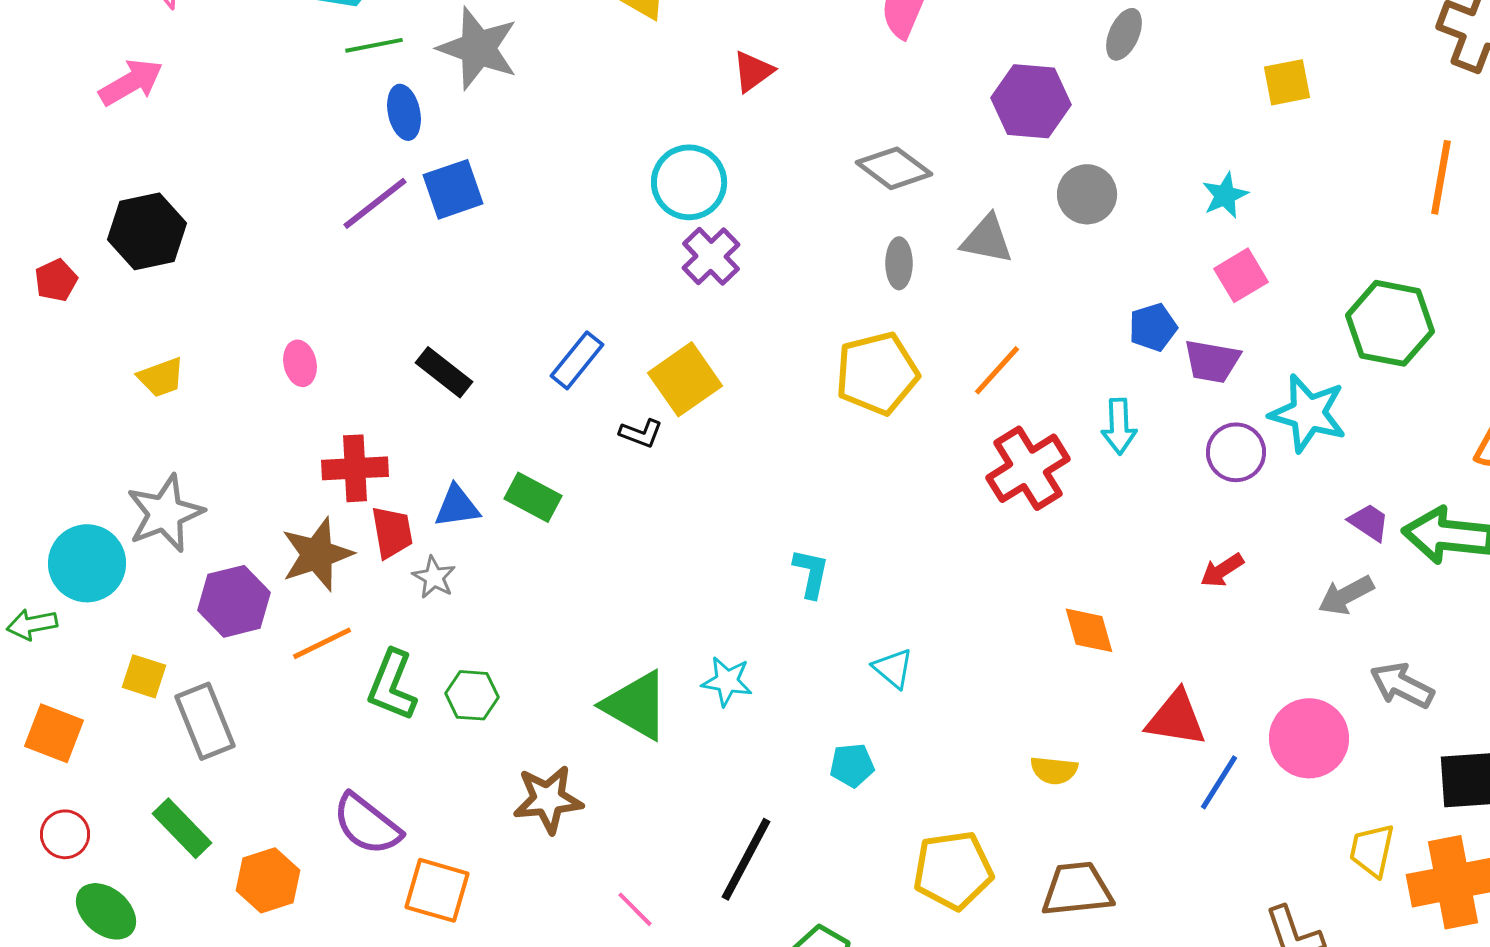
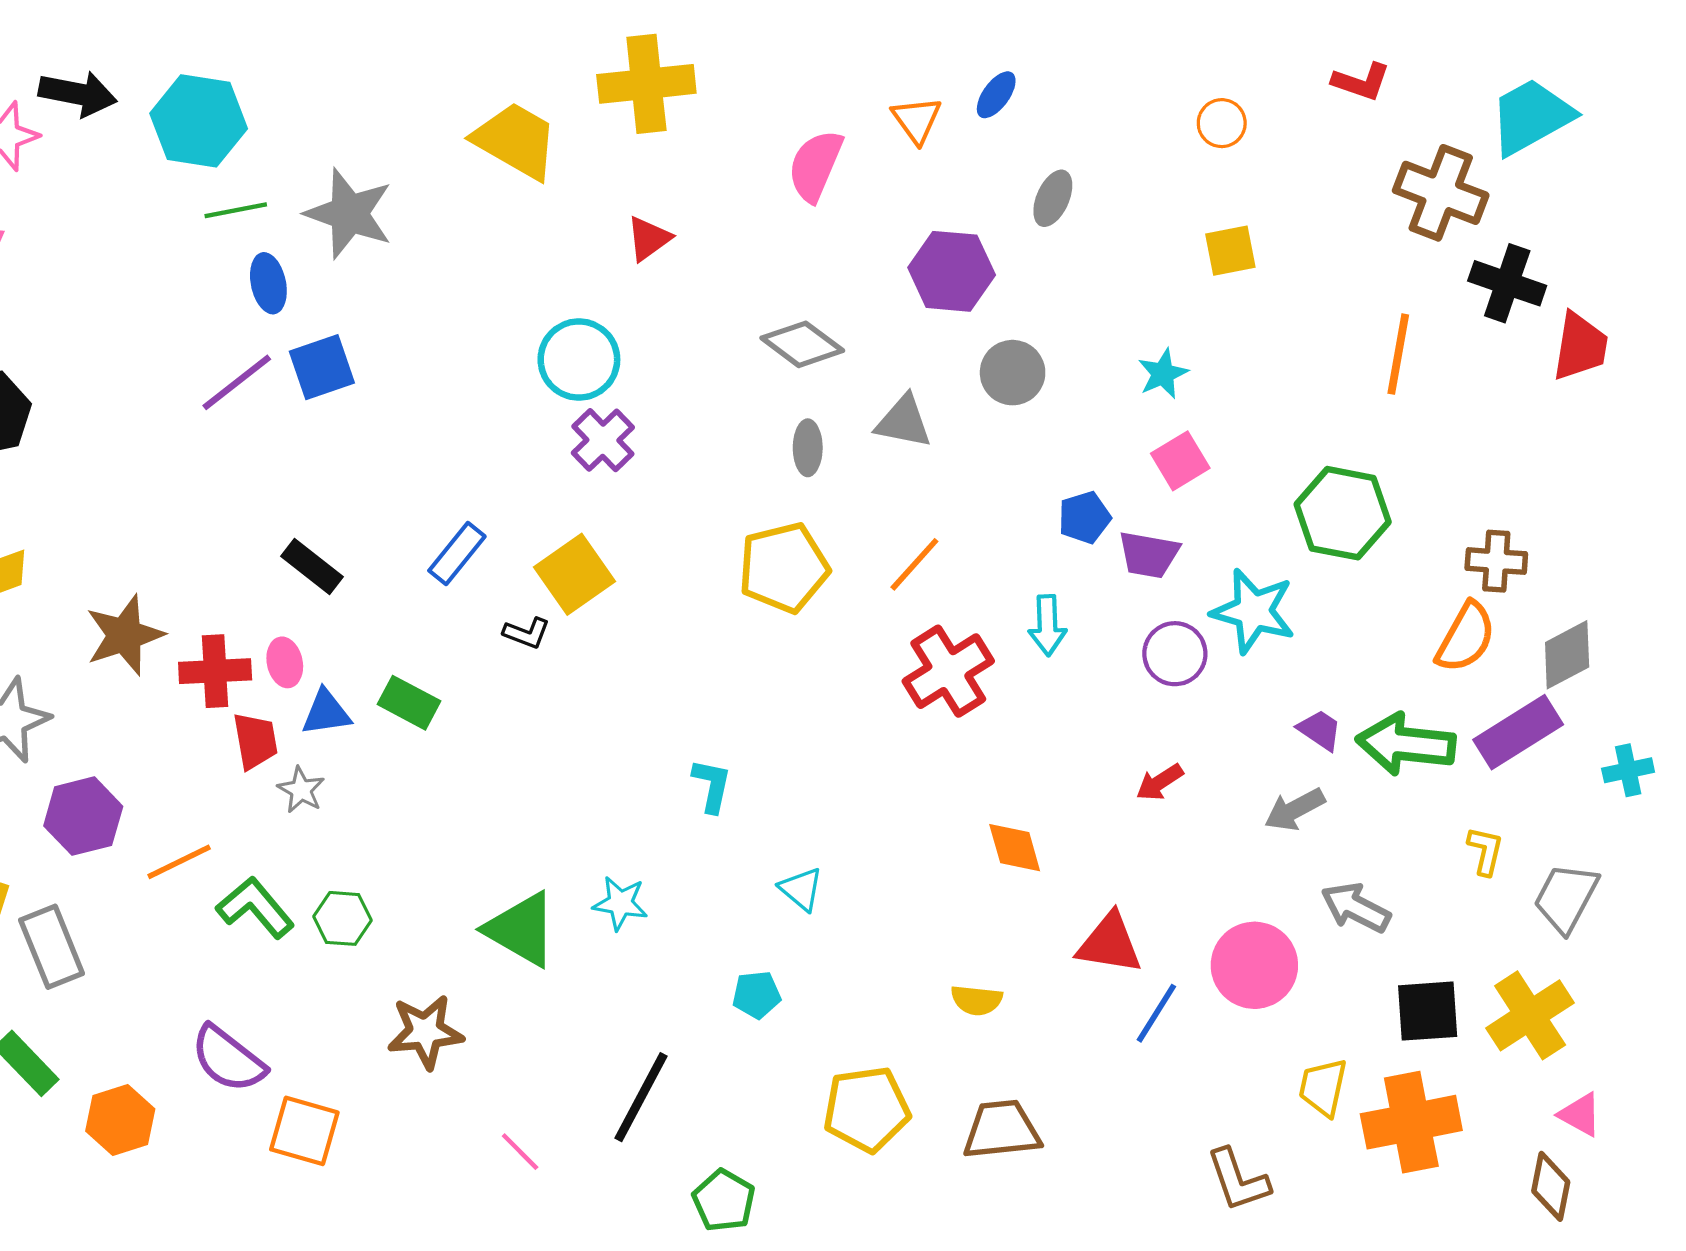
pink ellipse: (300, 363) -> (285, 662), moved
brown star: (317, 554) -> (125, 635), moved
green L-shape: (392, 685) -> (255, 908), turned 118

